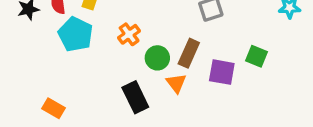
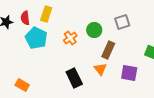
green circle: (157, 58) -> (94, 30), moved
purple square: (222, 72) -> (129, 73), moved

